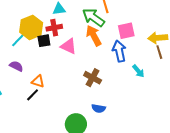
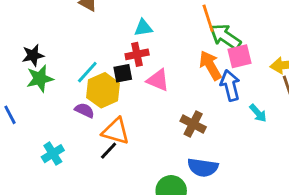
green arrow: (93, 17) -> (225, 37), moved
yellow hexagon: (31, 27) -> (103, 90), moved
orange arrow: (94, 36) -> (210, 65), moved
orange triangle: (38, 81) -> (116, 131), size x1.5
blue semicircle: (99, 108) -> (203, 167), size x1.5

